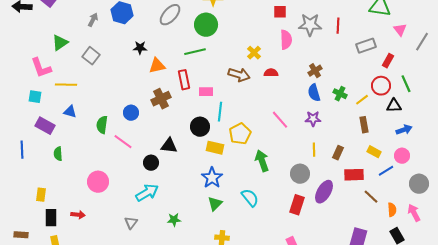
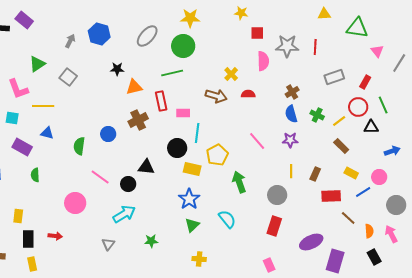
gray rectangle: (366, 46) -> (334, 77), moved
brown rectangle: (364, 125) -> (341, 146), turned -35
blue arrow: (404, 130) -> (392, 151), moved
pink line: (123, 142) -> (100, 177), moved
purple ellipse: (324, 192) -> (311, 242), moved, turned 35

